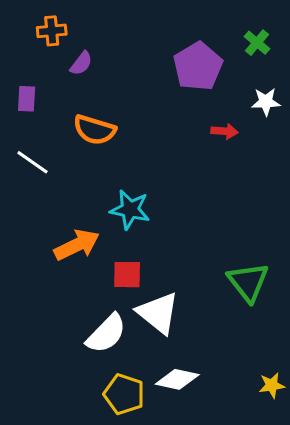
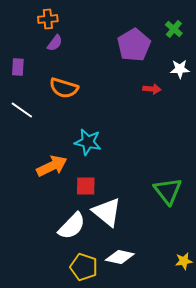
orange cross: (52, 31) -> (48, 19), moved

